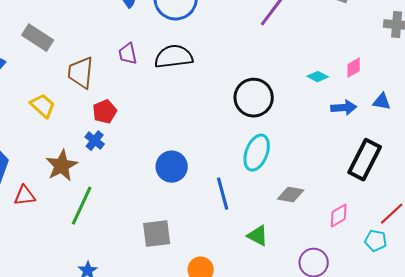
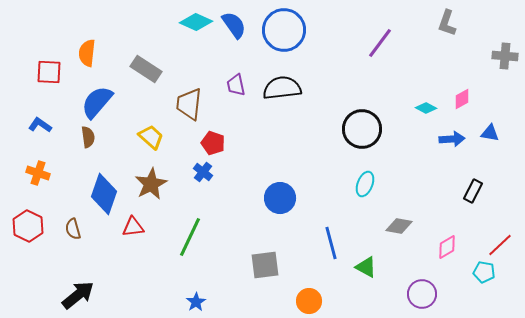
red pentagon: (105, 112) -> (213, 143), turned -30
cyan ellipse: (257, 153) -> (365, 184), size x0.7
black rectangle: (365, 160) -> (473, 191), size x0.6
brown star: (62, 166) -> (151, 184), moved
blue line: (223, 194) -> (331, 243), moved

